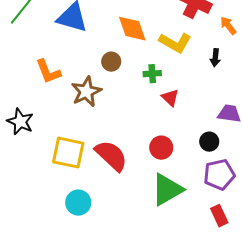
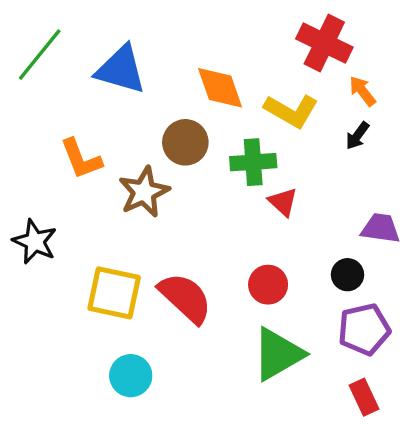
orange arrow: (228, 26) -> (362, 91), moved
black arrow: (215, 58) -> (357, 136), turned 30
brown circle: (111, 62) -> (185, 142), size x1.4
green cross: (152, 74) -> (253, 162), size x1.5

